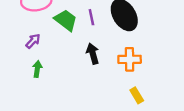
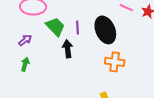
black arrow: (93, 54) -> (68, 49), moved
orange cross: (130, 59) -> (115, 62), moved

